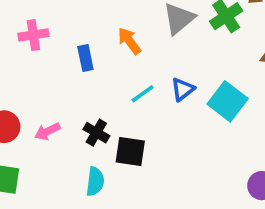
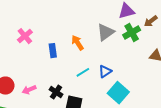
pink cross: (33, 35) -> (25, 36), turned -35
cyan square: (228, 101) -> (118, 93), moved

